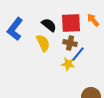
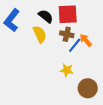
orange arrow: (93, 20) -> (86, 40), moved
yellow star: (68, 64) -> (67, 70), moved

